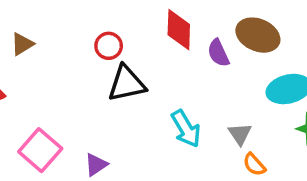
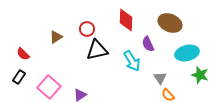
brown triangle: (22, 44) -> (56, 37), moved
purple semicircle: (218, 53) -> (148, 44), moved
cyan arrow: (186, 129) -> (132, 61), moved

